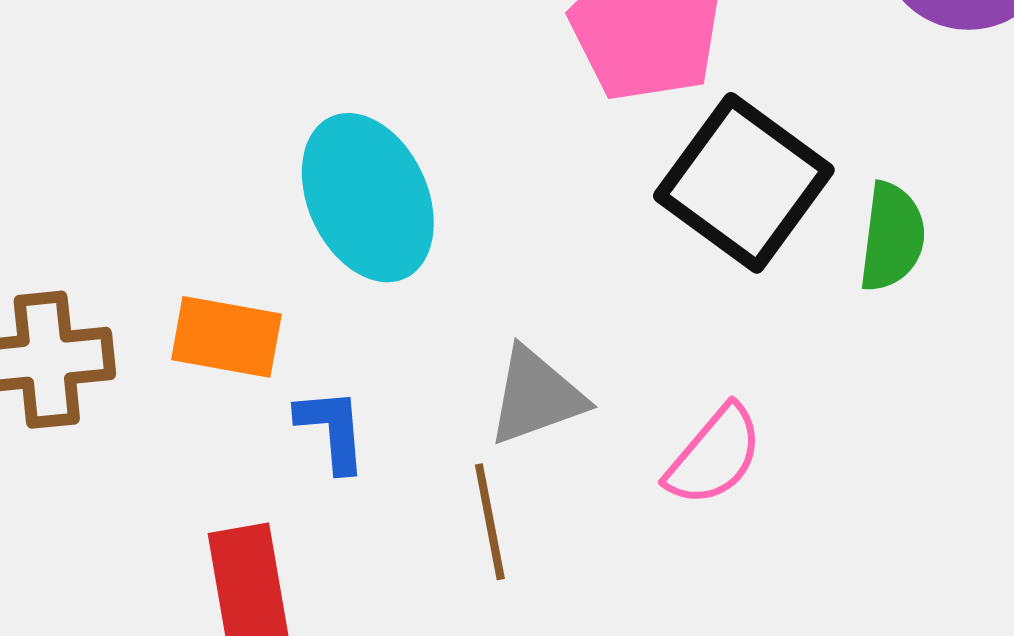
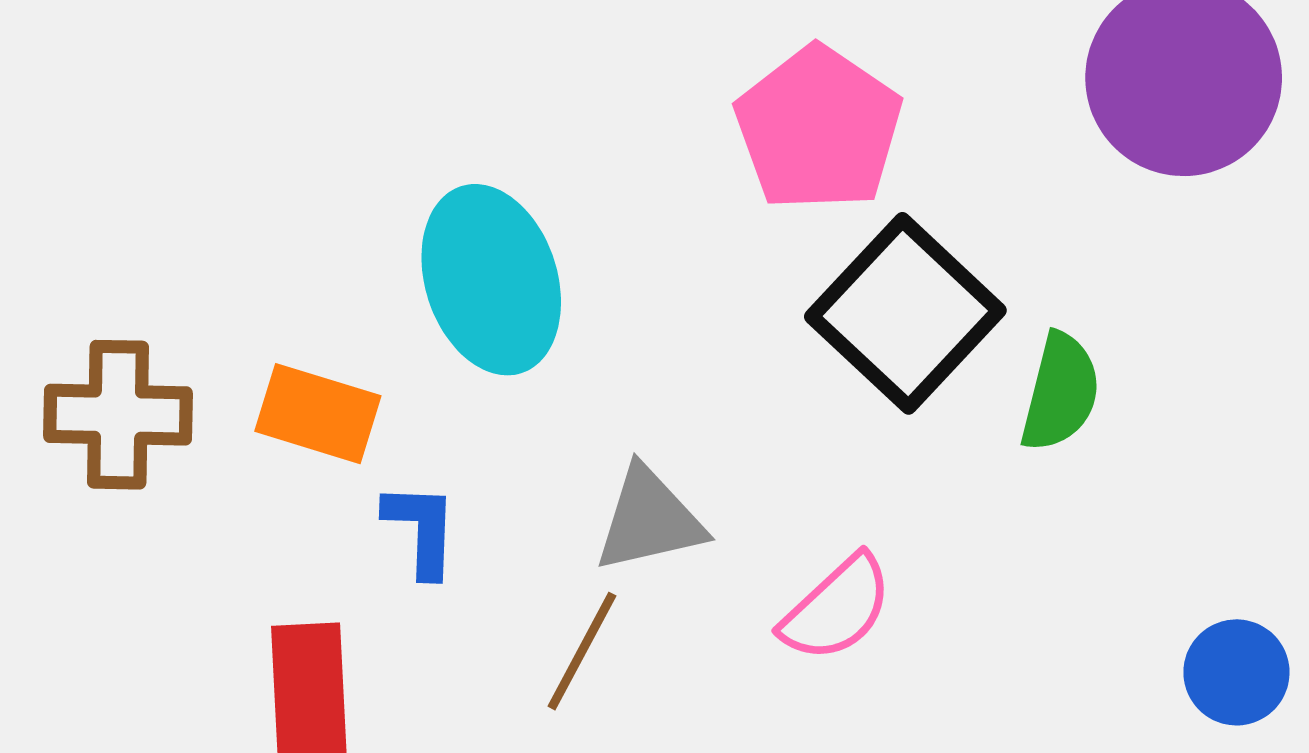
brown line: (490, 522) -> (582, 651), turned 32

